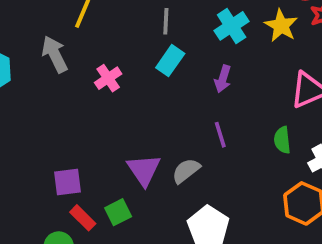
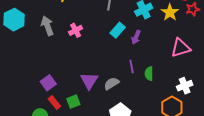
gray arrow: (55, 54) -> (47, 26), moved
cyan rectangle: (170, 61) -> (118, 30), moved
green semicircle: (282, 140) -> (149, 74), moved
purple square: (67, 182) -> (48, 83), turned -35

